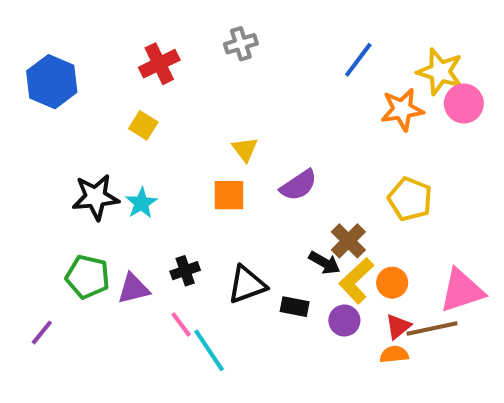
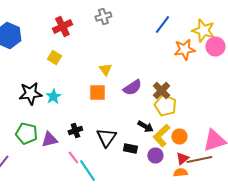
yellow pentagon: (410, 199) -> (165, 106), moved
brown cross: (348, 241) -> (161, 90), moved
black triangle: (247, 285) -> (106, 138), turned -35

